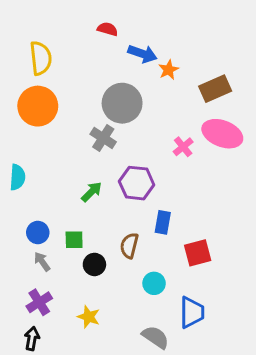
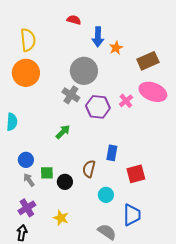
blue arrow: (142, 54) -> (98, 37), turned 72
purple hexagon: (137, 183) -> (98, 107), moved
green square: (74, 240) -> (47, 173), moved

